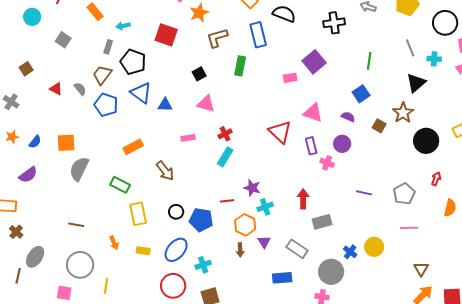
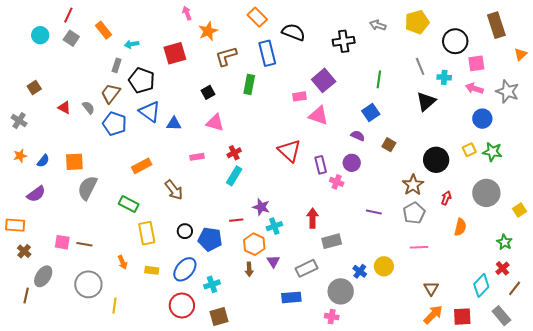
red square: (166, 35) -> (175, 53), turned -35
gray square: (63, 40) -> (71, 38), moved
pink triangle: (313, 113) -> (319, 116), moved
brown star: (403, 113) -> (413, 185), moved
gray rectangle: (297, 249) -> (306, 268), turned -60
pink square: (64, 293) -> (62, 242), moved

